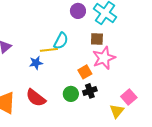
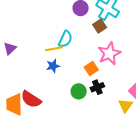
brown square: (97, 39) -> (100, 26), moved, turned -32
blue star: (36, 63) -> (53, 66), moved
red semicircle: (36, 98) -> (31, 99), moved

